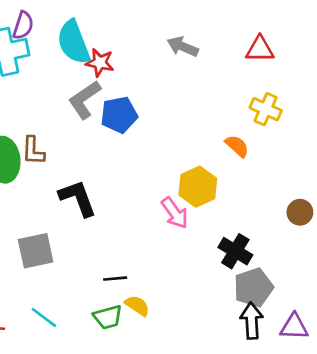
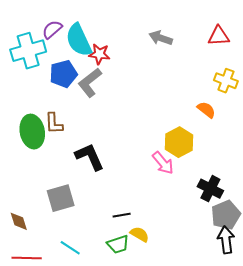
purple semicircle: (23, 25) -> (52, 29), moved, turned -145
blue pentagon: (119, 115) -> (63, 74), moved

